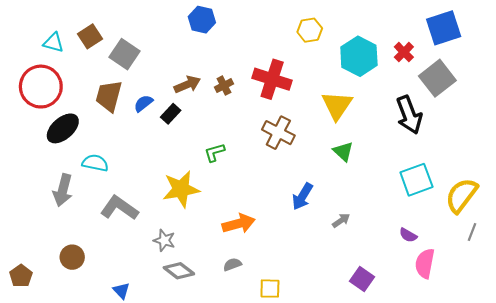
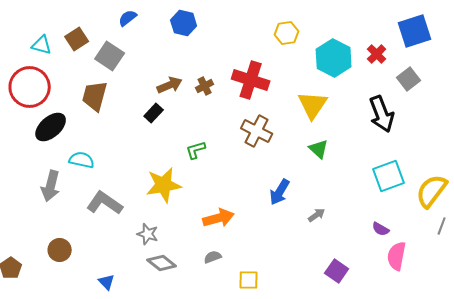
gray square: (437, 78) -> (409, 79), size x0.7
blue semicircle: (143, 103) -> (128, 18), moved

